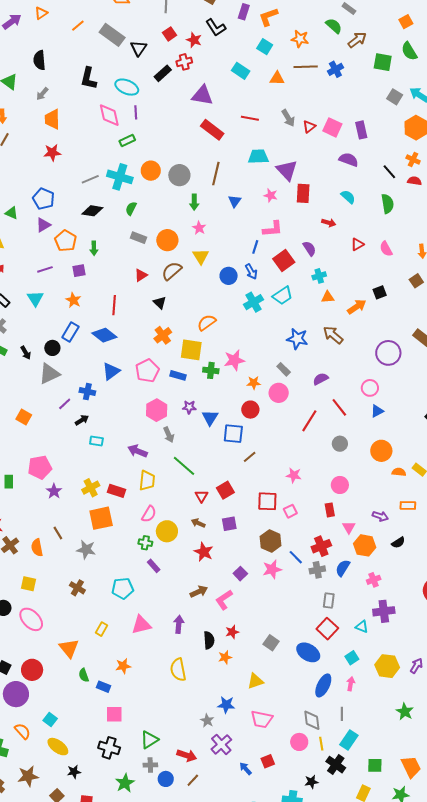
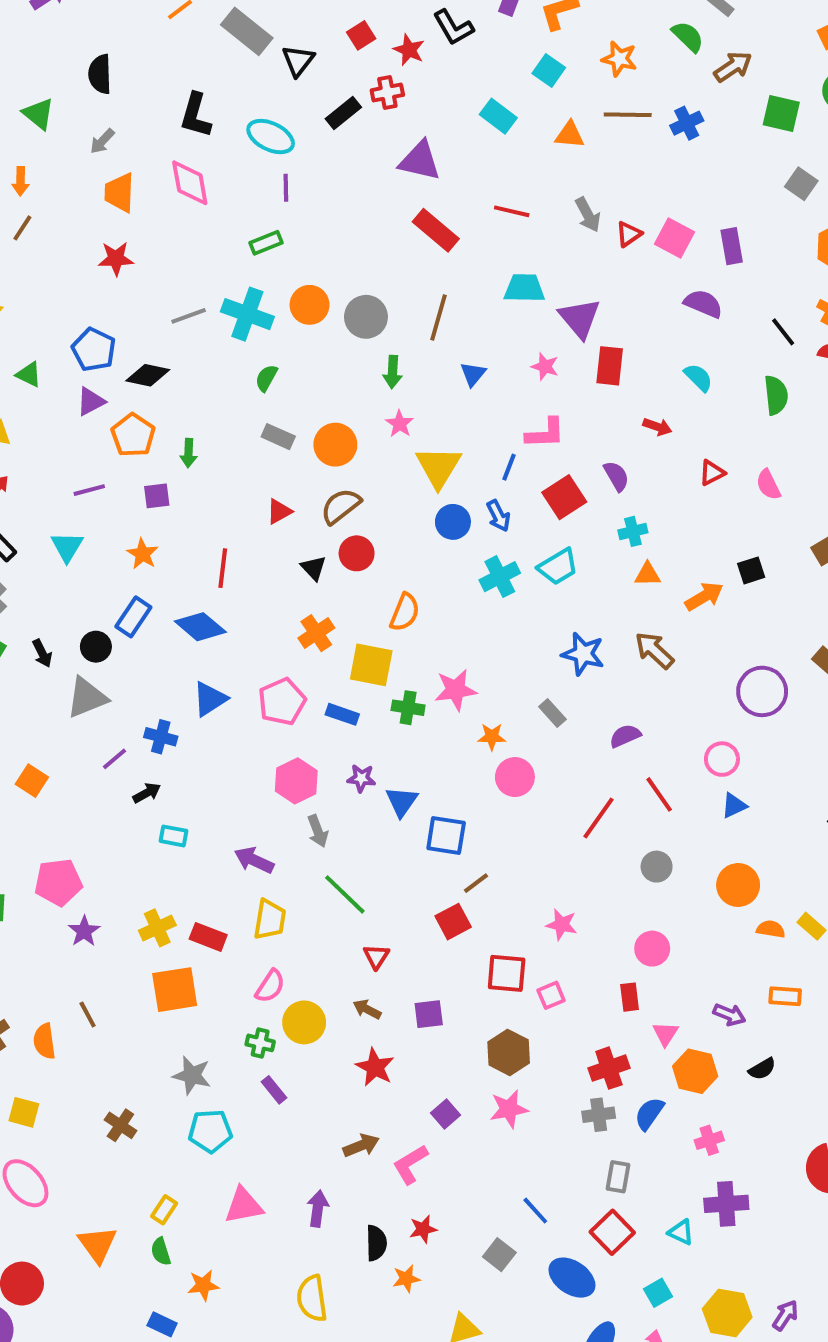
pink diamond: (109, 115) -> (190, 183), moved
black diamond: (92, 211) -> (148, 375), moved
yellow triangle: (201, 256) -> (438, 467), moved, size x1.4
orange semicircle: (207, 323) -> (405, 612), turned 144
pink circle: (279, 393) -> (515, 777), moved
red circle: (250, 410) -> (357, 553), moved
red square: (225, 490) -> (453, 922), moved
gray star: (86, 550) -> (192, 1075), moved
blue line: (296, 557) -> (535, 1211), moved
green semicircle: (84, 675) -> (161, 1251), moved

